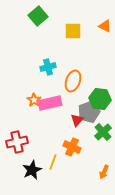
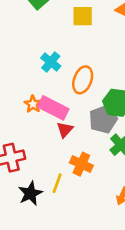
cyan cross: (48, 67) -> (51, 62), turned -35
pink rectangle: (50, 103) -> (53, 108), turned 40
red triangle: (77, 120) -> (65, 130), moved

